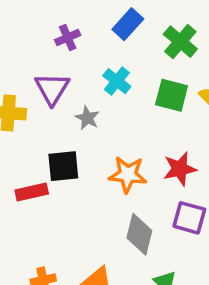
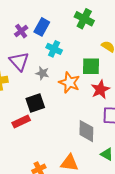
blue rectangle: (128, 24) -> (42, 27), moved
green square: (172, 95) -> (91, 66), moved
orange star: (128, 174) -> (69, 83), moved, turned 30

